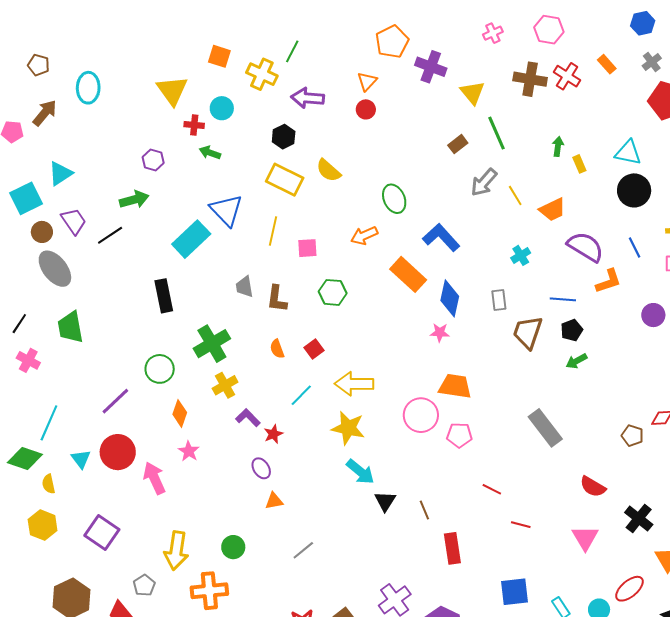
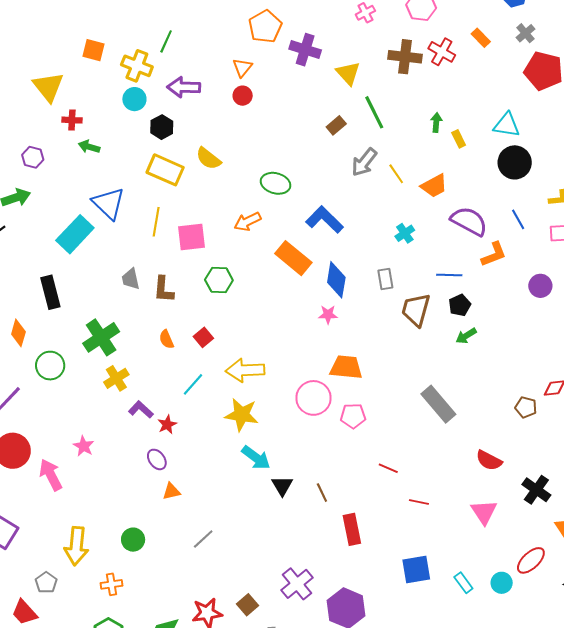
cyan circle: (222, 108) -> (134, 99), moved
green ellipse: (394, 199) -> (276, 183), turned -48
pink square: (307, 248) -> (191, 237), size x1.4
orange diamond: (180, 413) -> (18, 333), moved
orange cross: (209, 591) -> (111, 584), size x0.6

